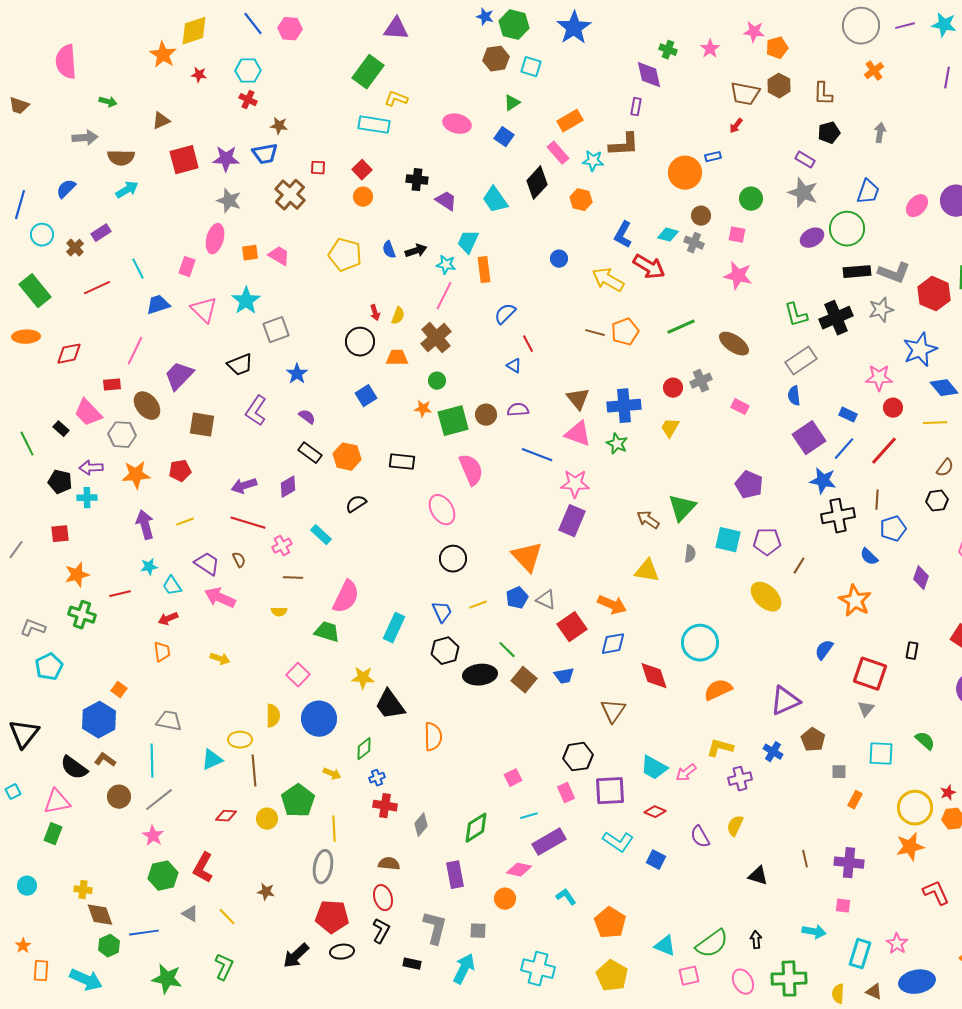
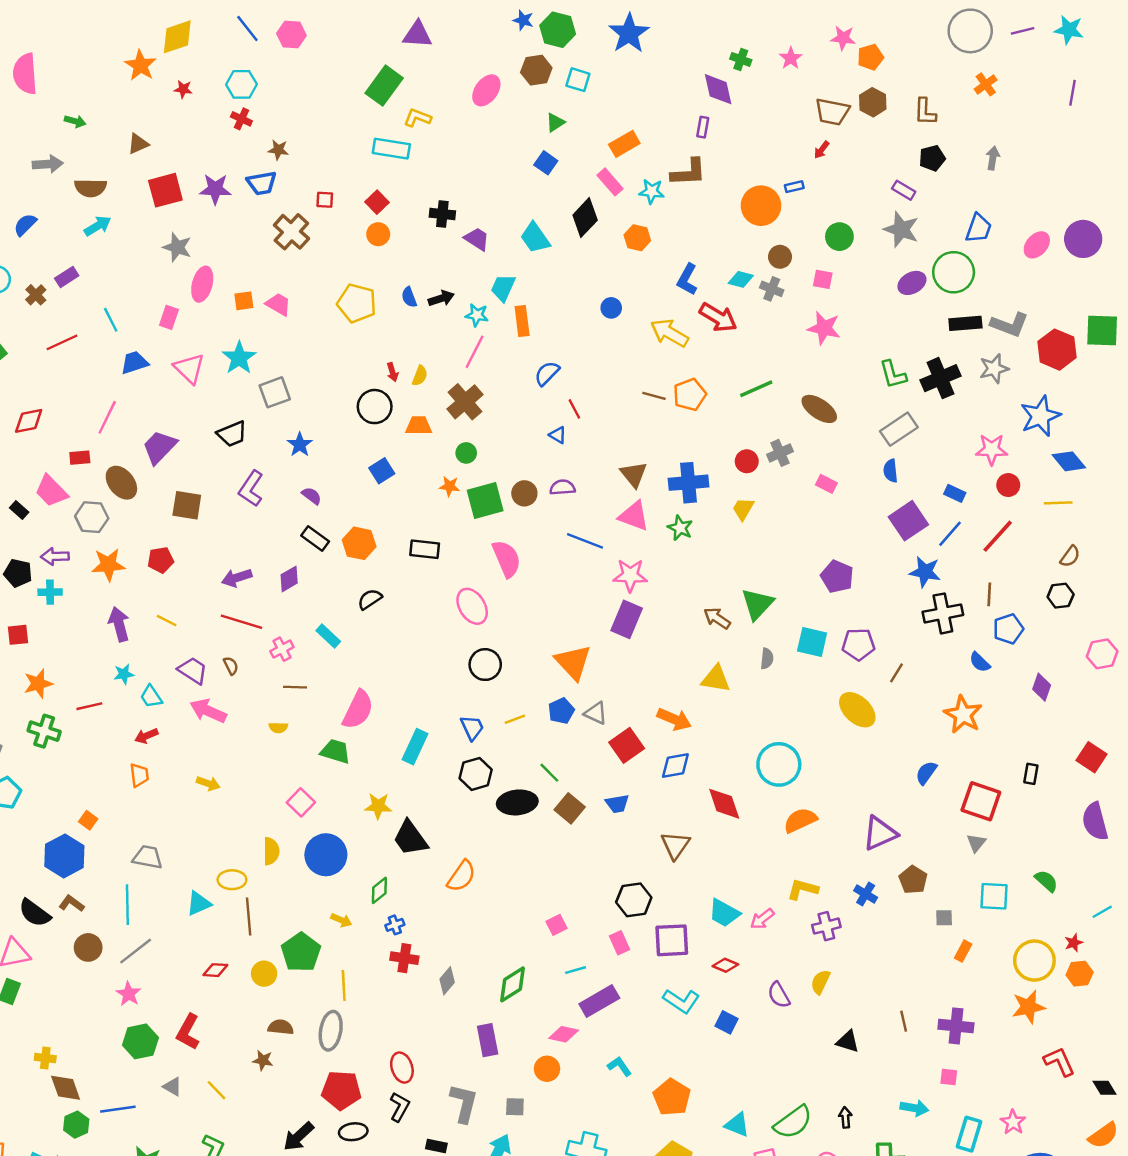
pink ellipse: (457, 124) -> (486, 90), moved, turned -68
gray star: (229, 201) -> (177, 247), moved
yellow line: (185, 522) -> (167, 621), turned 48
orange semicircle: (433, 737) -> (461, 876), turned 36
brown semicircle: (389, 864) -> (281, 1027), moved

